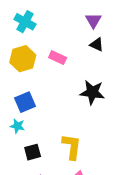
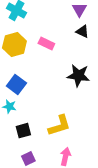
blue square: (25, 102) -> (16, 84), turned -30
yellow L-shape: (72, 147) -> (59, 126), turned 65

